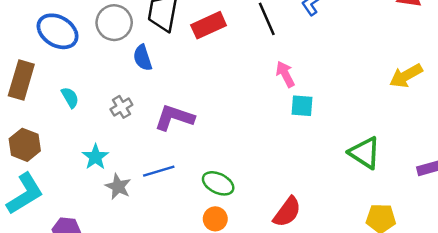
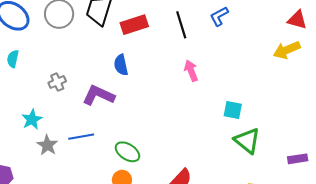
blue semicircle: (143, 58) -> (121, 65), moved
yellow arrow: (406, 76) -> (287, 50), moved
cyan semicircle: (70, 97) -> (13, 59), moved, turned -144
cyan square: (302, 106) -> (233, 110), moved

